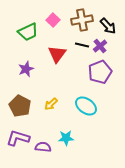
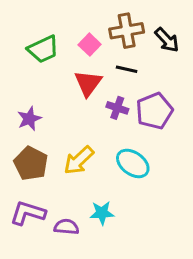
pink square: (53, 20) -> (90, 45), moved
purple cross: (100, 46) -> (117, 108), moved, turned -32
purple star: (26, 69) -> (29, 119), moved
yellow arrow: (51, 104) -> (79, 160), size x1.5

